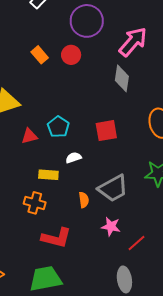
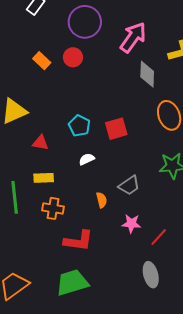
gray diamond: (122, 78) -> (147, 74), moved
cyan pentagon: (58, 127) -> (79, 126), moved
red triangle: (29, 136) -> (40, 143), turned 30
yellow rectangle: (48, 175) -> (44, 178), moved
gray trapezoid: (113, 188) -> (129, 185), size x0.7

